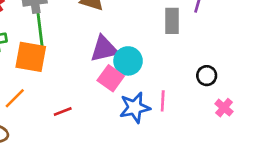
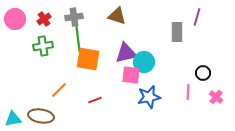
orange square: (31, 57) -> (88, 59), moved
pink square: (111, 78) -> (131, 75), turned -30
pink line: (163, 101) -> (188, 92), moved

